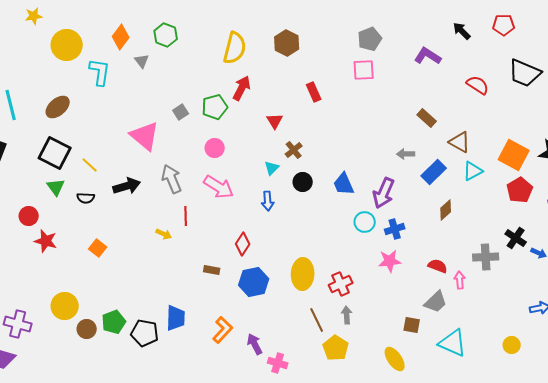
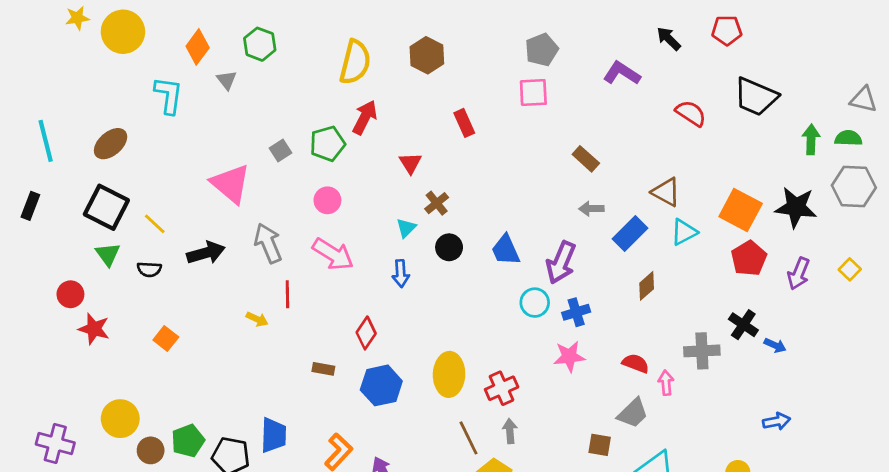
yellow circle: (67, 45) -> (123, 32), moved
brown rectangle: (427, 118) -> (586, 159), moved

